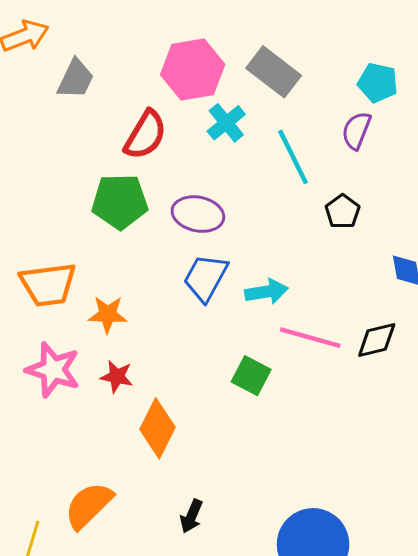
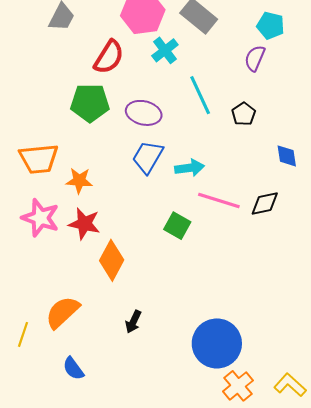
cyan line: (293, 157) -> (200, 95), moved
red star: (117, 377) -> (84, 224), size x1.4

